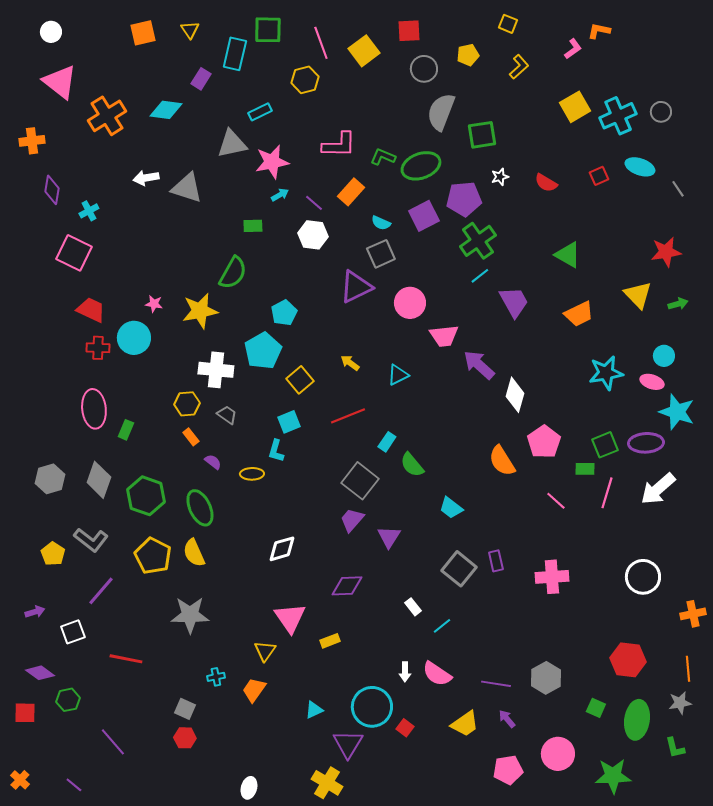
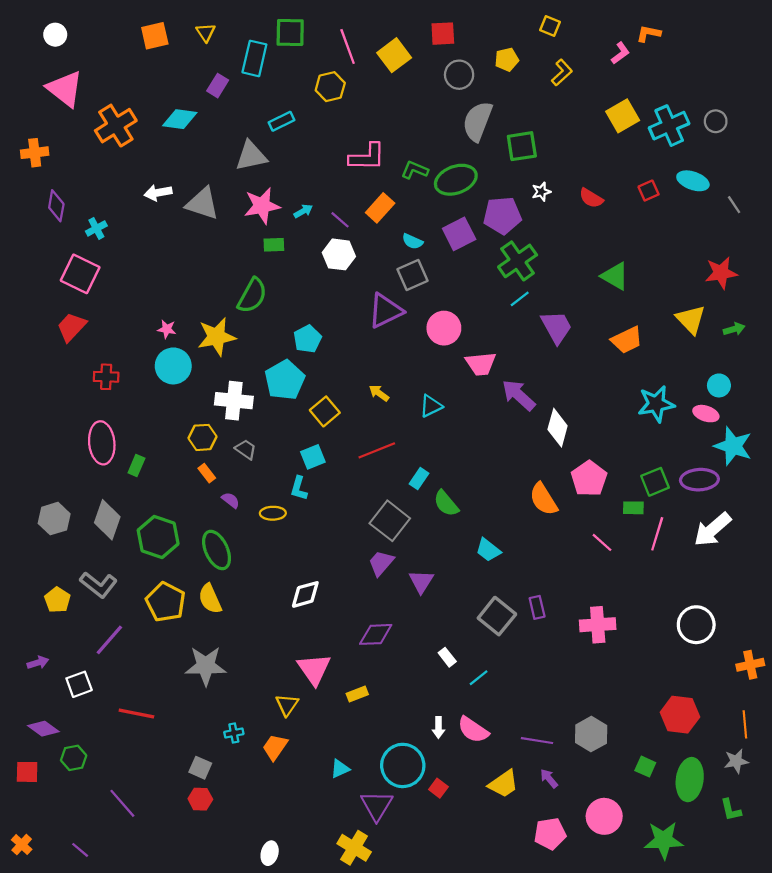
pink star: (272, 162) -> (262, 206), moved
red trapezoid: (91, 310) -> (71, 327), moved, turned -72
cyan circle: (134, 338) -> (173, 366), moved

